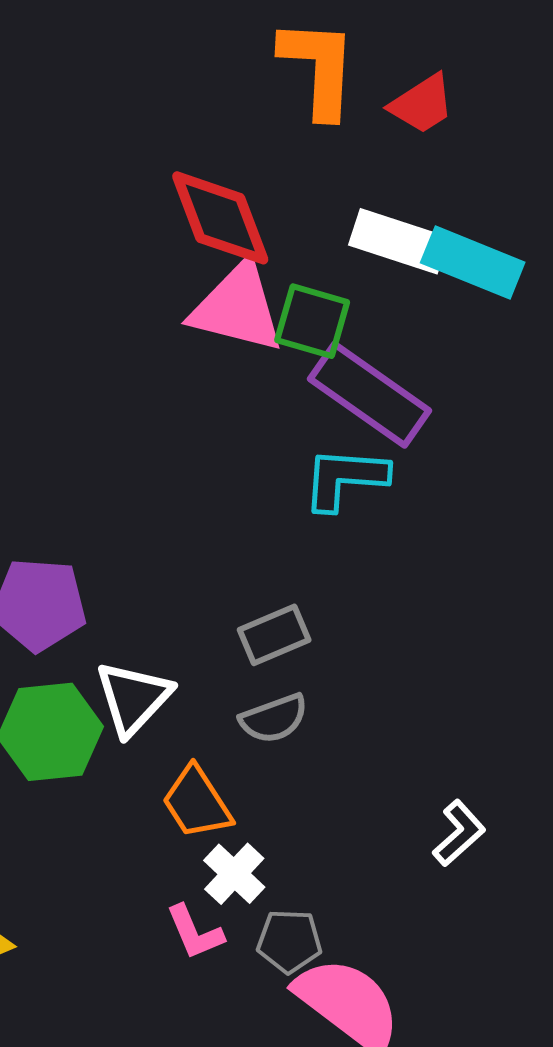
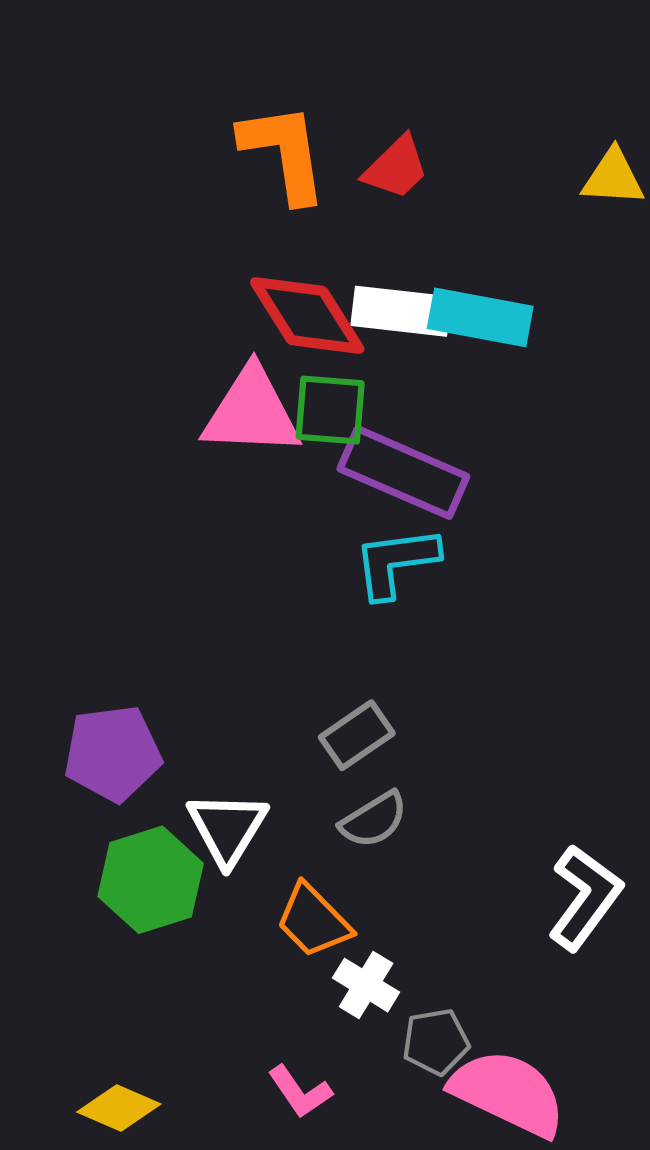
red diamond: (220, 218) -> (307, 315), moved
white L-shape: (459, 833) -> (585, 897), size x1.5
pink L-shape: (195, 932) -> (300, 1092), moved

